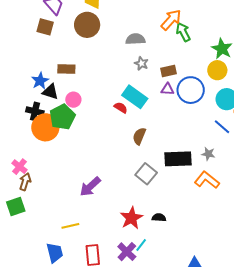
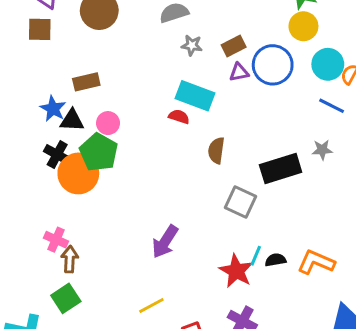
black cross: (35, 111) -> (57, 155), turned 30
orange L-shape: (207, 180) -> (316, 262), moved
cyan line: (141, 245) -> (256, 256), moved

